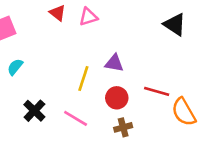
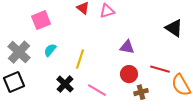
black triangle: (175, 24) -> (174, 28), moved
yellow line: (83, 79) -> (80, 59), moved
brown cross: (123, 127) -> (141, 92), moved

